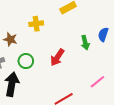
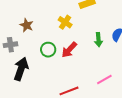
yellow cross: (36, 24) -> (65, 22), moved, turned 32
green circle: (26, 61) -> (48, 50), moved

